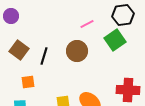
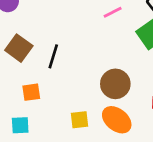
brown circle: (77, 51) -> (115, 84), moved

